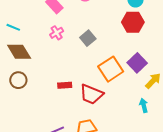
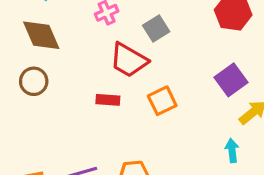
orange square: (111, 69) -> (162, 101), moved, size x0.7
red trapezoid: (91, 94) -> (129, 60), moved

